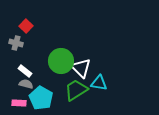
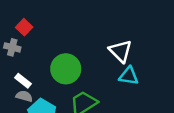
white triangle: (81, 68) -> (120, 51), moved
cyan triangle: (99, 83) -> (129, 76), moved

